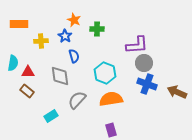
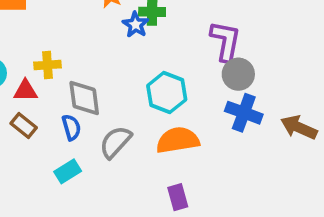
blue star: (65, 36) -> (136, 25), moved
yellow cross: (41, 41) -> (47, 65), moved
purple L-shape: (137, 45) -> (225, 41), turned -75
blue semicircle: (74, 56) -> (71, 127), moved

